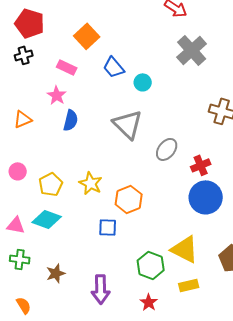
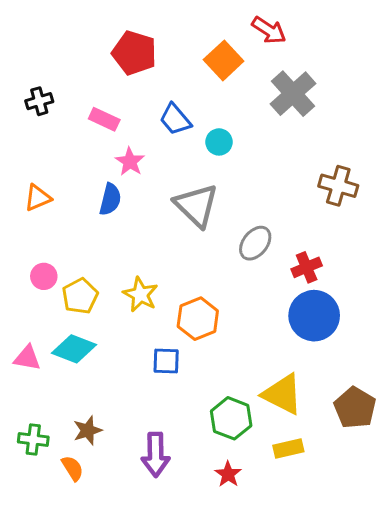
red pentagon: (30, 23) -> (134, 53), moved
orange square: (87, 36) -> (224, 60), moved
pink star: (57, 95) -> (130, 162), moved
pink circle: (18, 171) -> (44, 276), moved
green cross: (20, 259) -> (33, 439), moved
orange semicircle: (24, 305) -> (72, 468), moved

